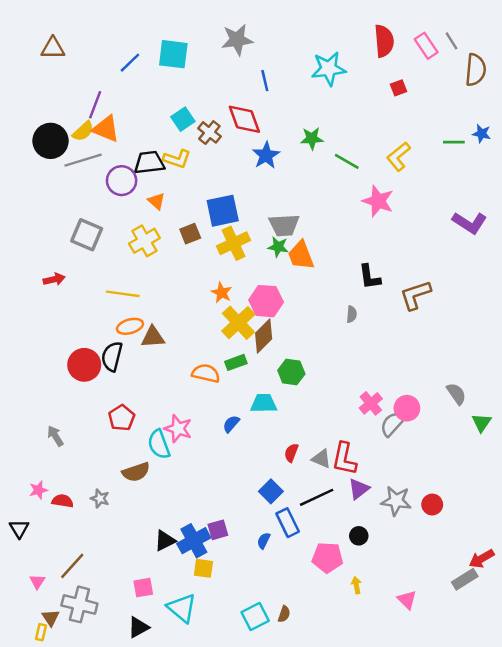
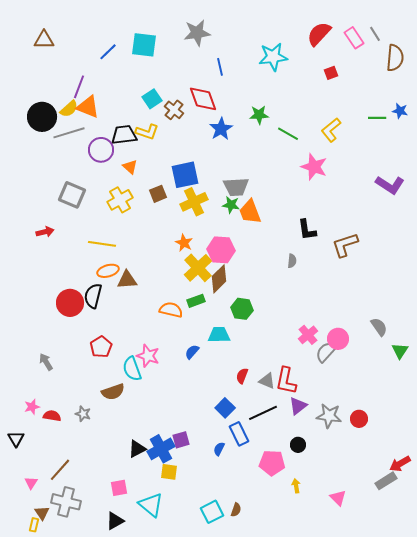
red semicircle: (384, 41) -> (319, 34), turned -132

